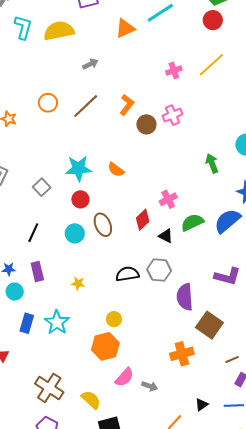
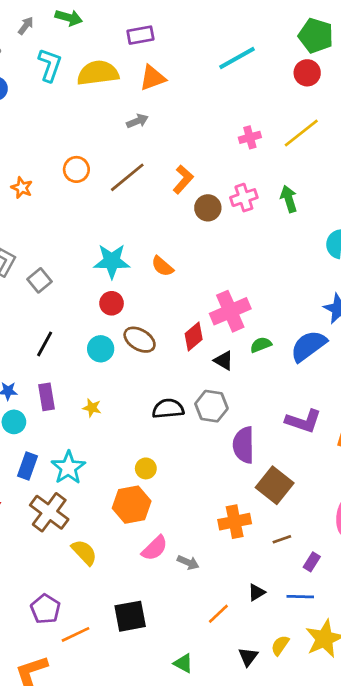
orange triangle: (125, 28) -> (153, 78), moved
green arrow: (212, 163) -> (289, 199), moved
gray square: (42, 187) -> (39, 280), moved
pink cross: (168, 199) -> (230, 311), size x1.6
green semicircle: (192, 222) -> (261, 345), size x0.7
brown ellipse: (103, 225) -> (140, 340), turned -40
yellow star: (78, 283) -> (92, 408), moved
brown line: (232, 359) -> (282, 539), moved
brown cross: (49, 388) -> (49, 512), moved
yellow semicircle: (91, 400) -> (84, 552), moved

